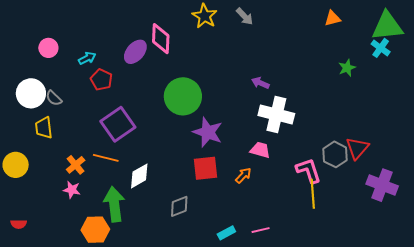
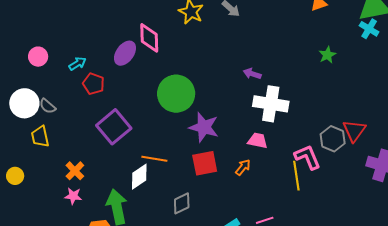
green star: (347, 68) -> (327, 55), moved
orange line: (106, 158) -> (154, 159), moved
yellow circle: (16, 165) -> (15, 176), size x0.7
yellow line: (313, 194) -> (296, 176), moved

